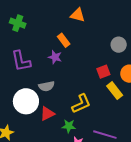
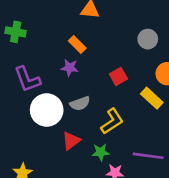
red square: (103, 72) -> (118, 76), moved
gray semicircle: (46, 86) -> (80, 103), moved
white circle: (26, 101) -> (47, 110), moved

